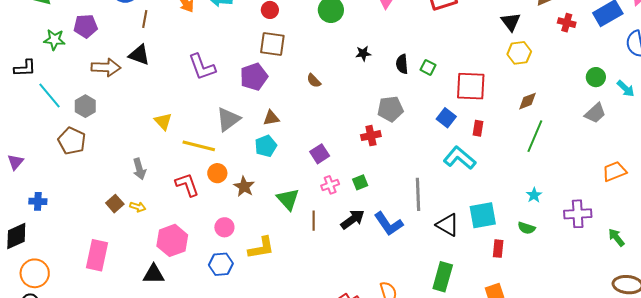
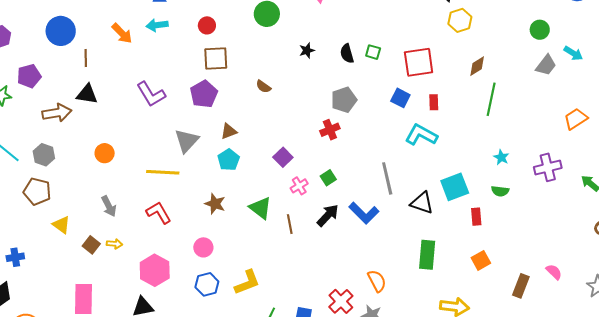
cyan arrow: (626, 89) -> (573, 53), moved
yellow triangle: (163, 121) -> (61, 225), moved
orange circle: (217, 173) -> (105, 153), moved
yellow L-shape: (261, 248) -> (247, 282), moved

